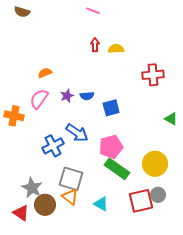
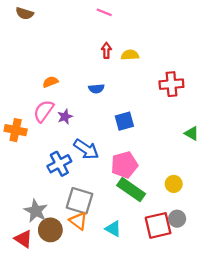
purple star: (67, 96) -> (65, 117), moved
blue semicircle: (87, 96) -> (96, 89), moved
yellow circle: (155, 164) -> (174, 184), size x0.6

